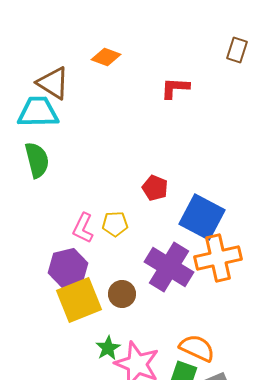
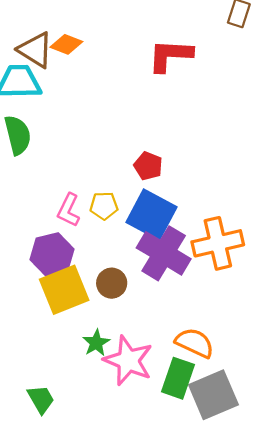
orange diamond: (106, 57) -> (66, 44), moved
red L-shape: (175, 88) -> (170, 55), size x1.4
blue square: (202, 217) -> (151, 215), moved

